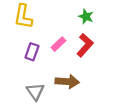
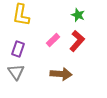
purple rectangle: (32, 52) -> (18, 49), moved
gray triangle: (35, 92) -> (16, 72), moved

